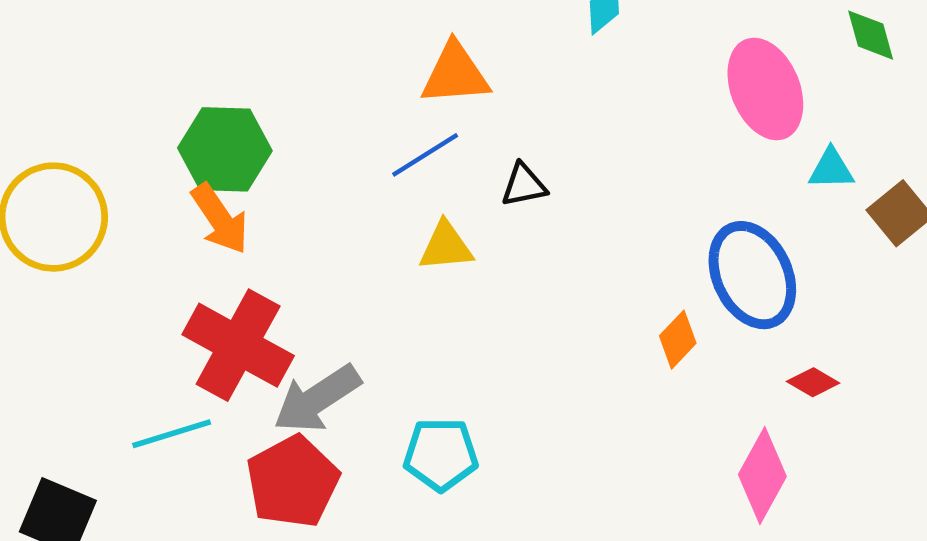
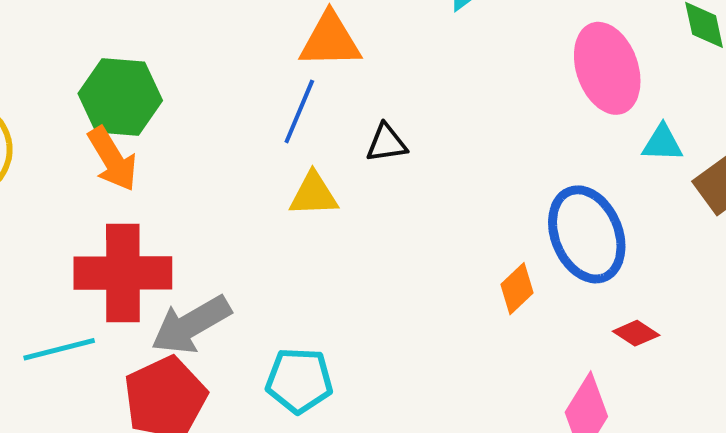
blue line: (425, 155) -> (299, 111), turned -38
red cross: (238, 345) -> (123, 273), turned -32

